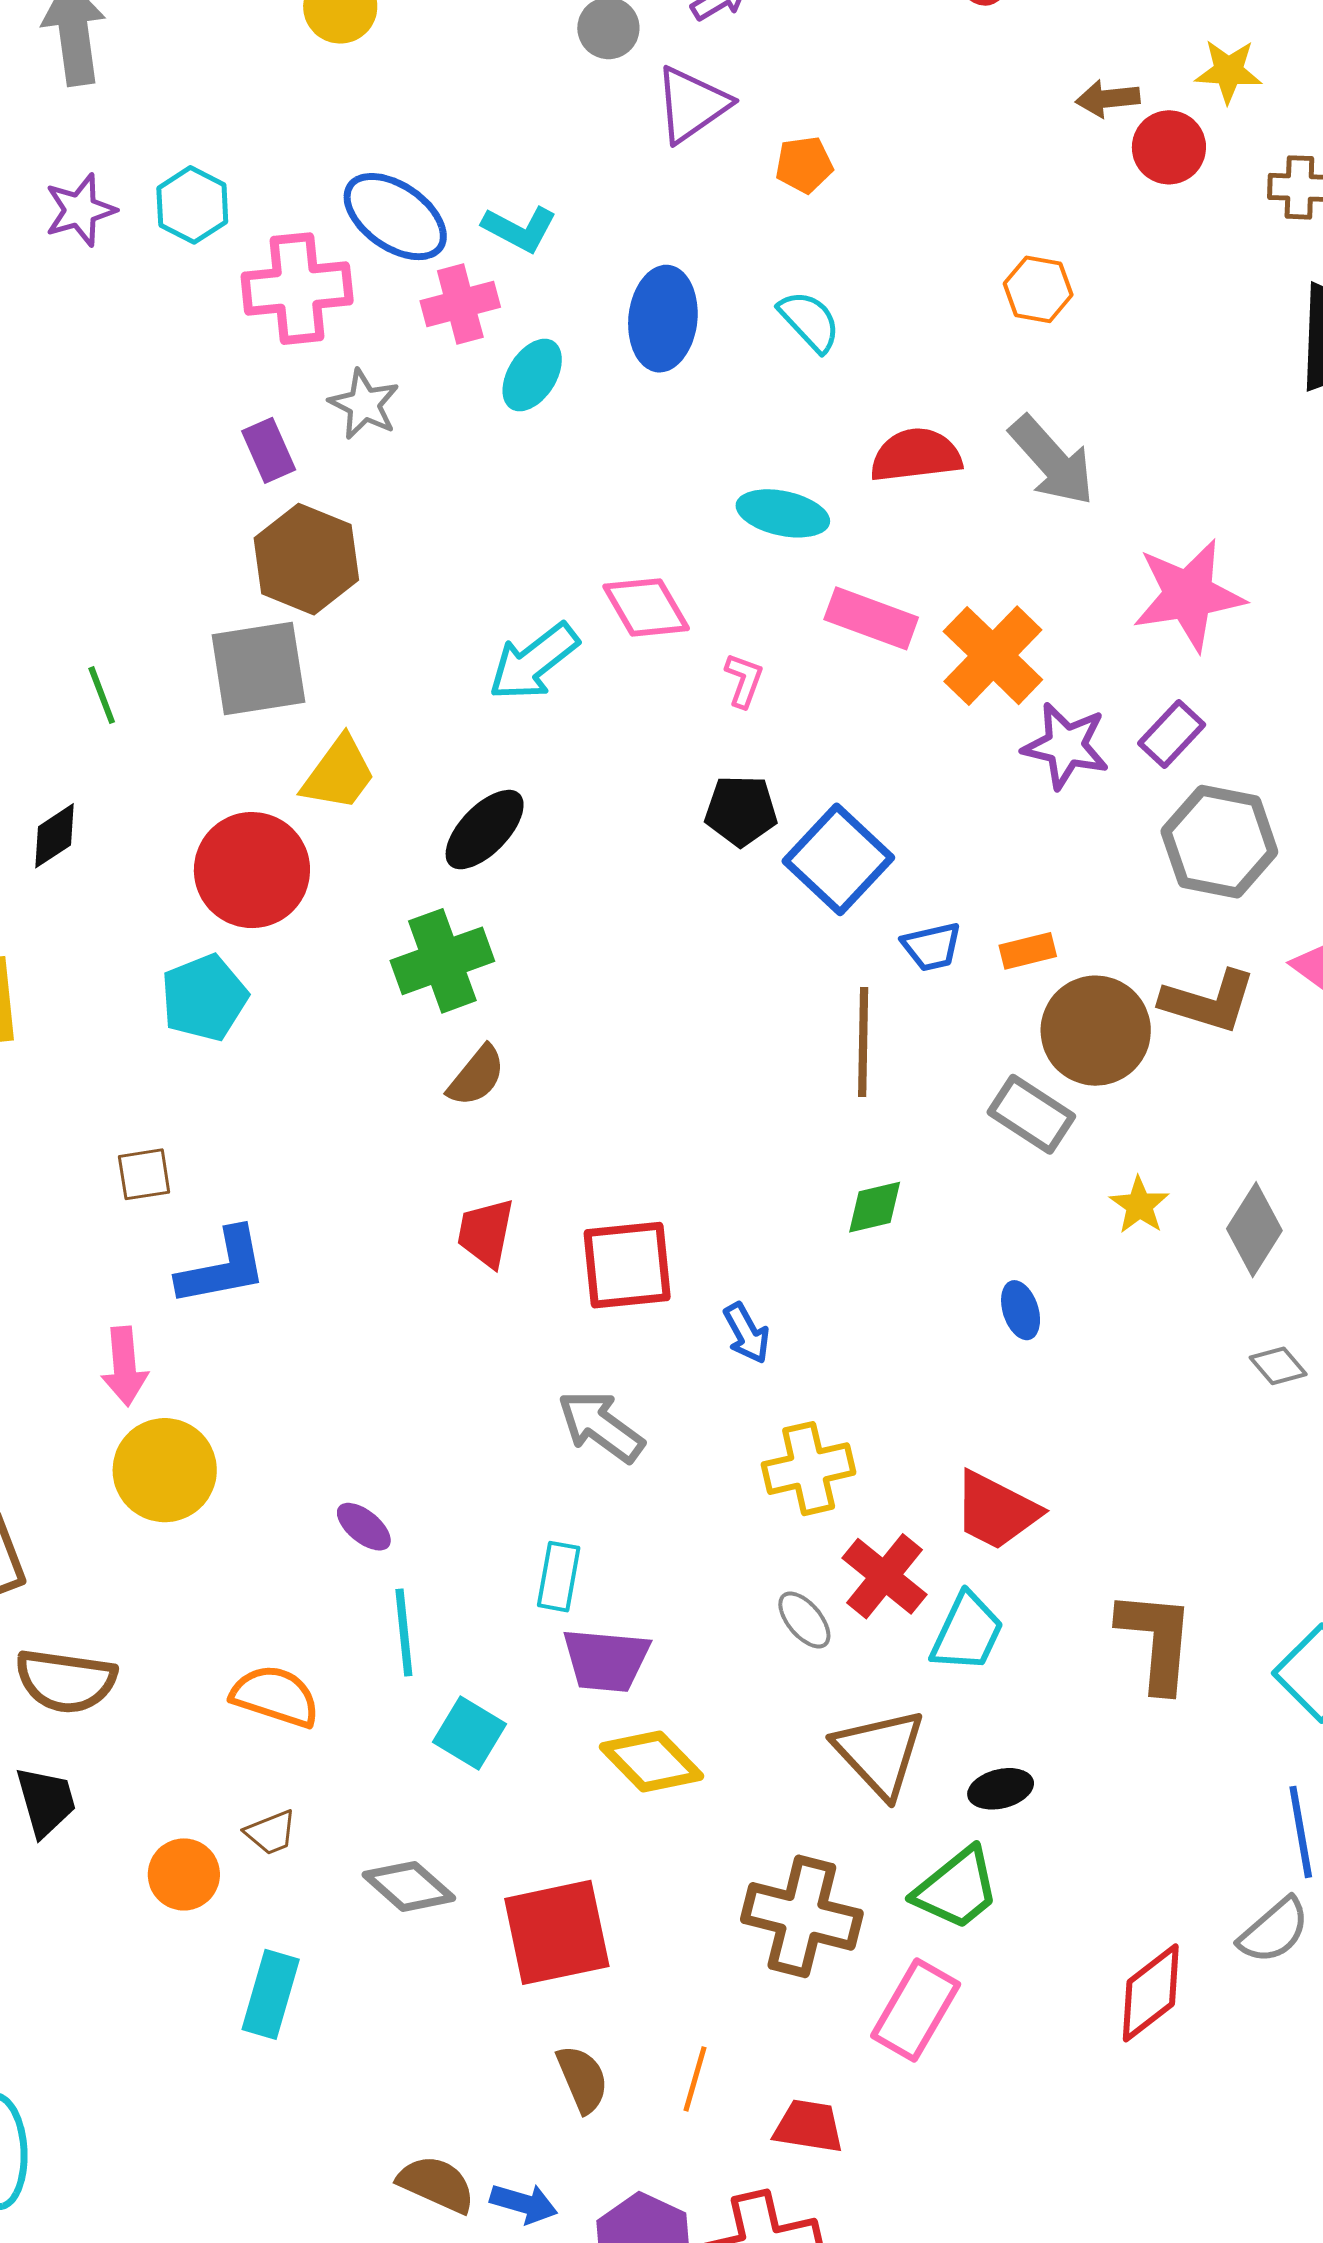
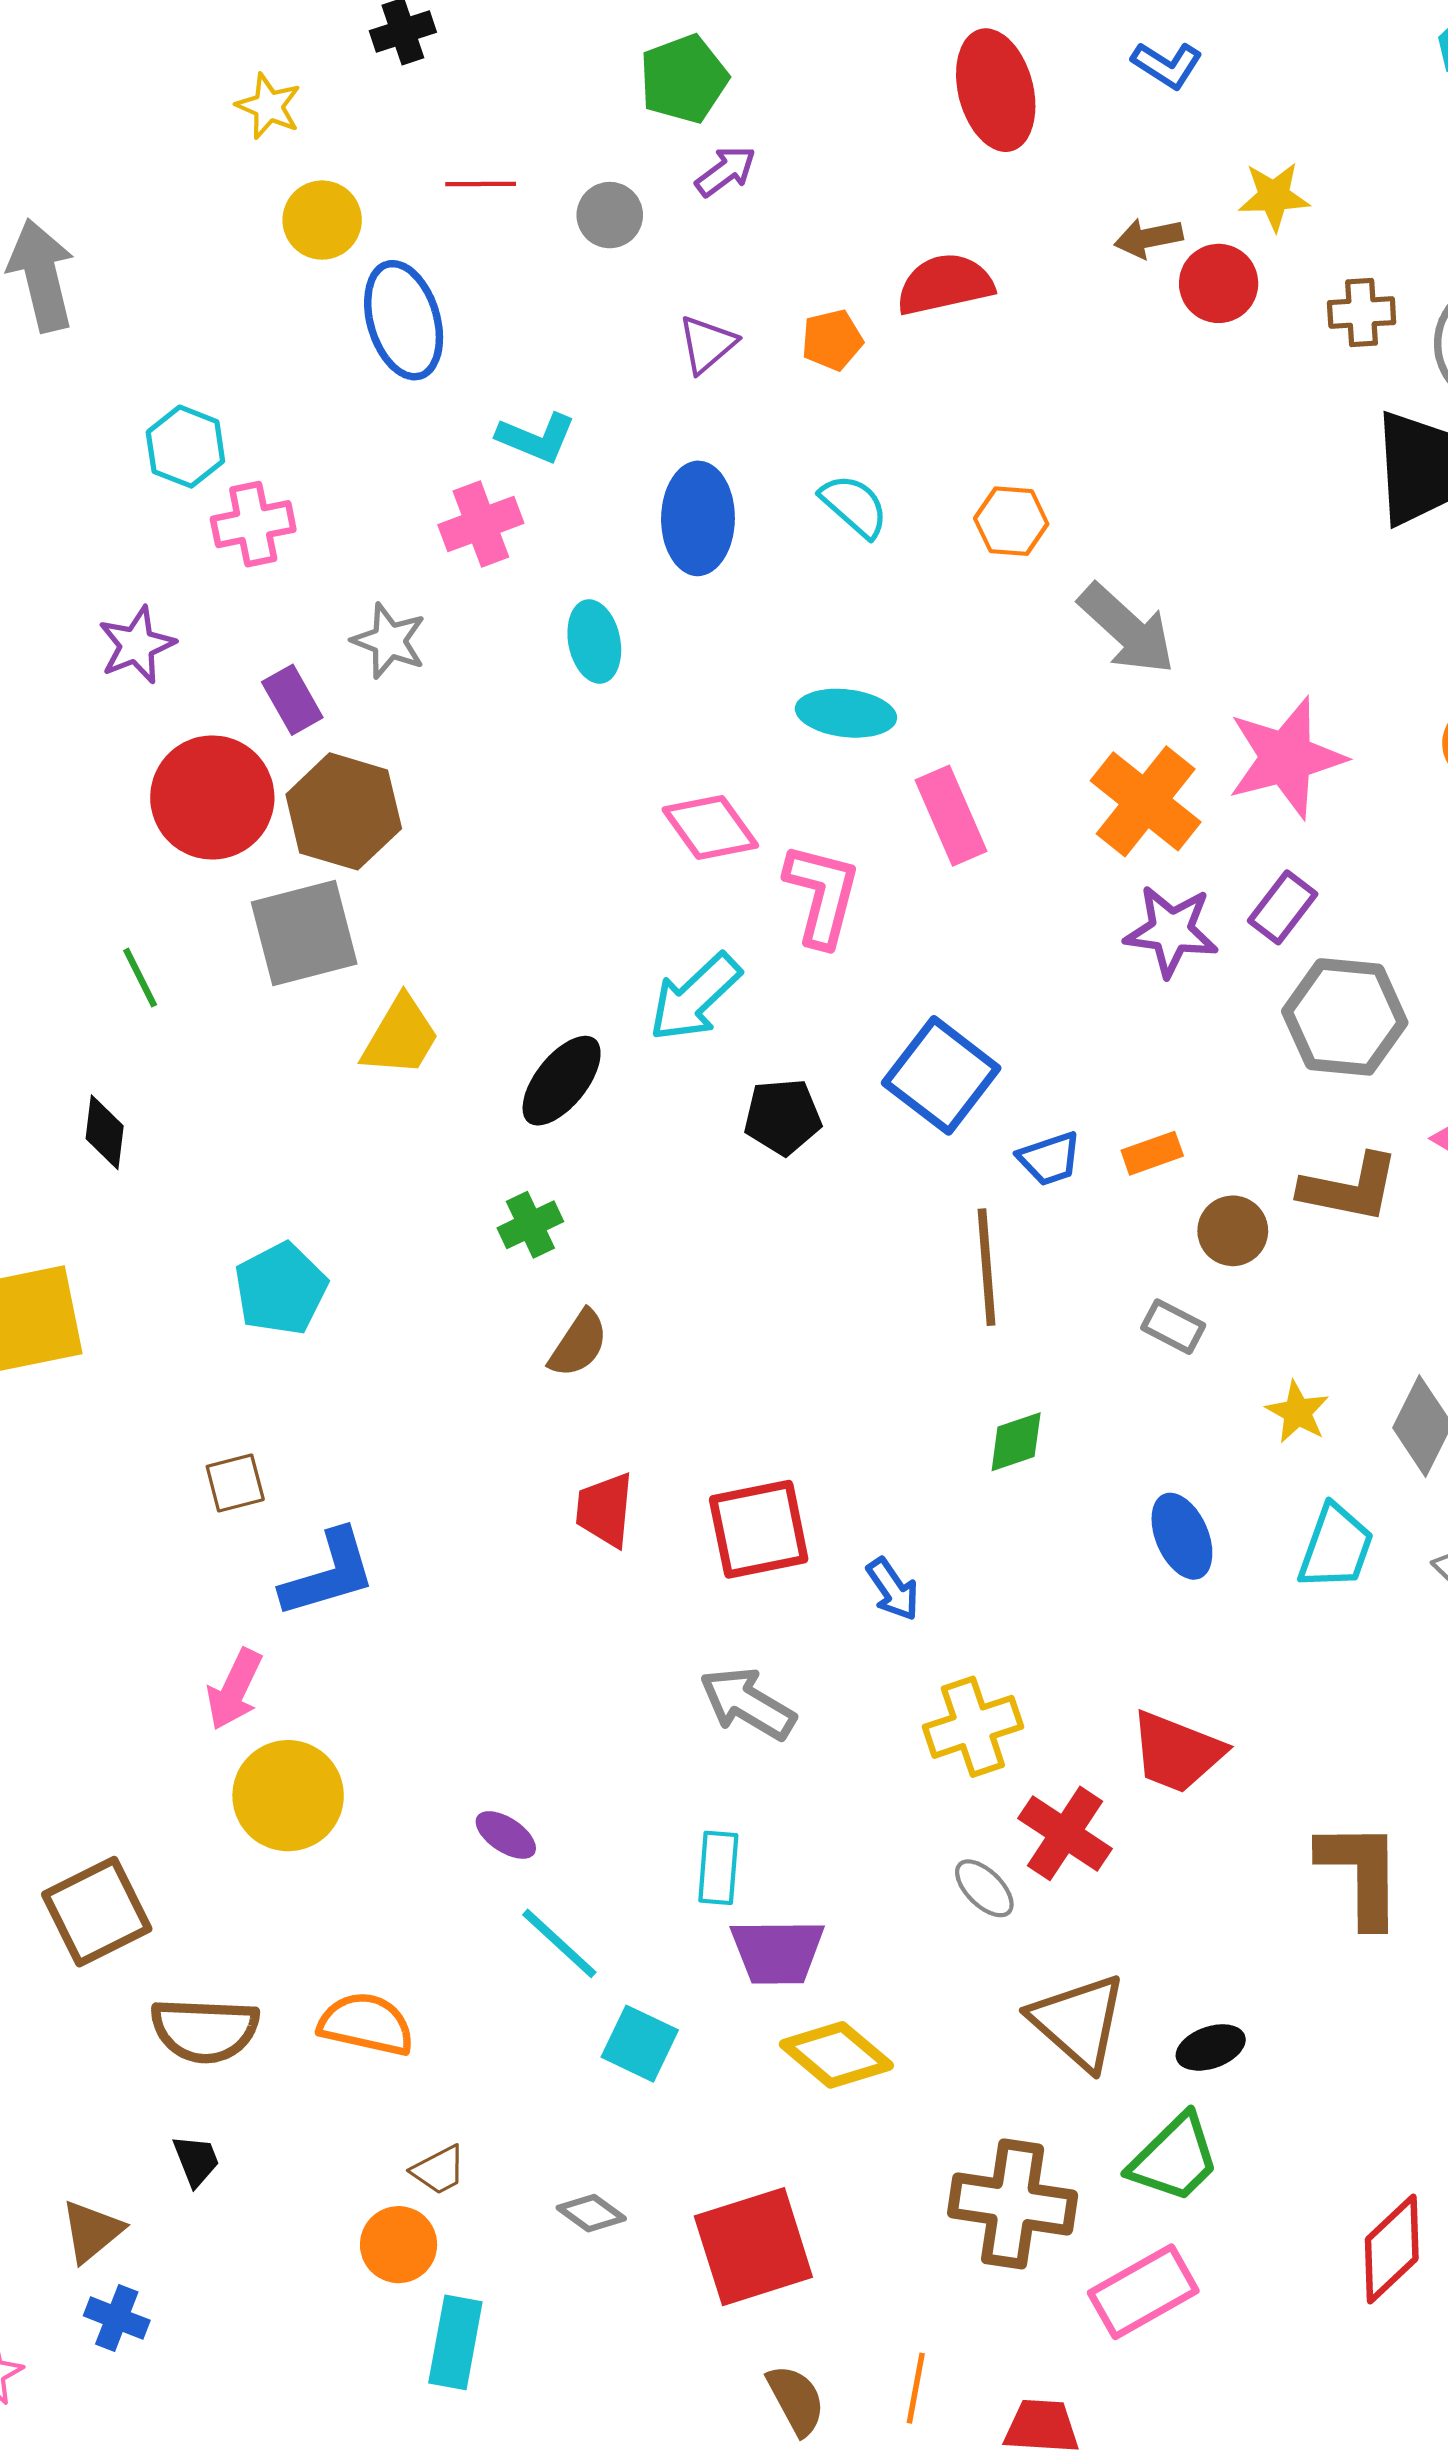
purple triangle: (692, 104) -> (707, 344), moved, size x0.7
purple star: (80, 210) -> (137, 645), moved
blue ellipse: (395, 217) -> (404, 320), moved, turned 44
pink cross: (297, 289) -> (253, 524), moved, size x0.7
orange hexagon: (1038, 289) -> (1011, 521), moved
cyan ellipse: (532, 375) -> (594, 642), moved, turned -38
red semicircle: (916, 455) -> (945, 284), moved
pink rectangle: (871, 618) -> (951, 816), turned 52
orange cross: (993, 656) -> (1146, 801), moved
cyan arrow: (534, 662) -> (695, 997), moved
pink L-shape: (744, 680) -> (822, 895), size x1.8
black pentagon: (741, 811) -> (783, 1117), moved
black diamond: (54, 836) -> (105, 1132), turned -44
red circle: (252, 870) -> (212, 797), moved
green cross: (442, 961) -> (530, 1225), size x0.6
brown circle: (1096, 1031) -> (1233, 1231), size x0.6
gray rectangle: (1031, 1114) -> (1173, 1327), size x0.7
blue ellipse: (1021, 1310) -> (1182, 1536), size x1.4
pink arrow: (125, 1366) -> (234, 1689), turned 36
cyan line: (404, 1632) -> (559, 1943), turned -36
cyan trapezoid: (967, 1632) -> (1336, 1547), moved
orange semicircle: (275, 1696) -> (366, 2024), moved
black trapezoid: (46, 1801) -> (196, 2161), size x0.7
orange circle: (184, 1874) -> (399, 2245), moved
gray diamond: (409, 1886) -> (591, 2213), size x0.7
pink rectangle: (916, 2010) -> (1143, 2292), turned 36

